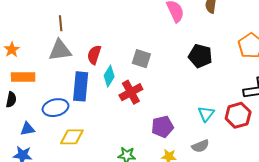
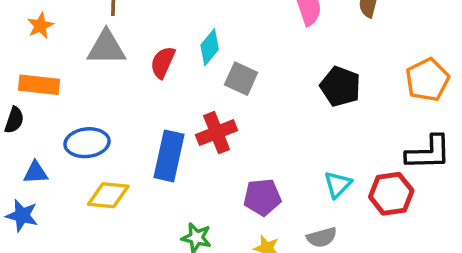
orange star: (12, 50) -> (40, 26), moved
cyan diamond: (109, 76) -> (210, 47), moved
blue rectangle: (81, 86) -> (169, 156), moved

